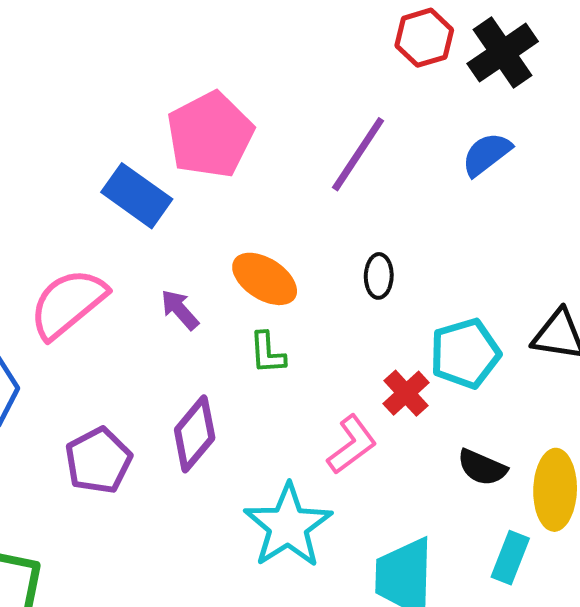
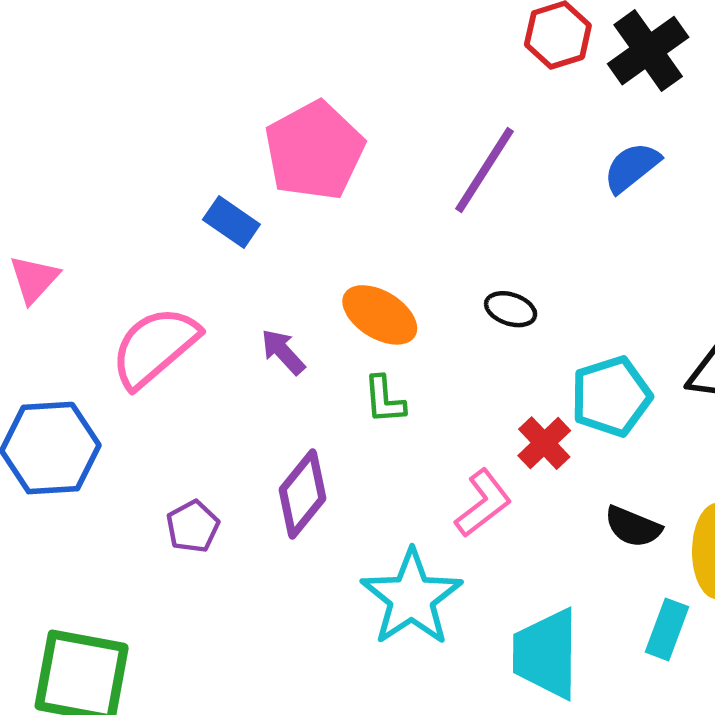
blue rectangle: (137, 196) -> (231, 222), size x0.7
black ellipse: (379, 276) -> (511, 309), turned -72
purple pentagon: (98, 461) -> (193, 526), size x0.7

